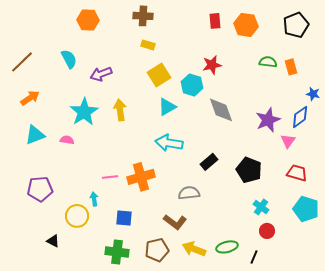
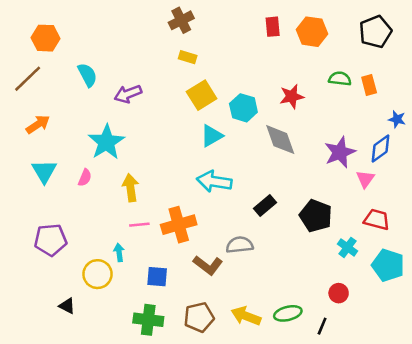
brown cross: (143, 16) -> (181, 20), turned -30
orange hexagon: (88, 20) -> (45, 38), moved
red star: (212, 65) -> (292, 96), moved
yellow arrow: (120, 110) -> (131, 188), moved
cyan triangle: (35, 135) -> (44, 171), turned -40
pink semicircle: (67, 140) -> (85, 178), turned 104
cyan cross: (261, 207) -> (347, 247), moved
brown L-shape: (175, 222) -> (208, 265), moved

